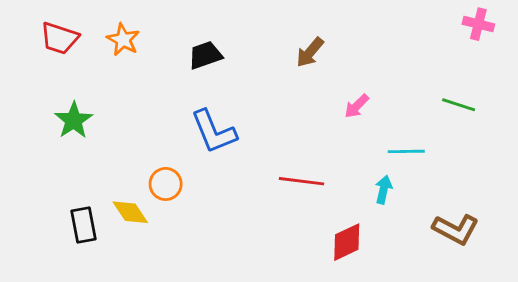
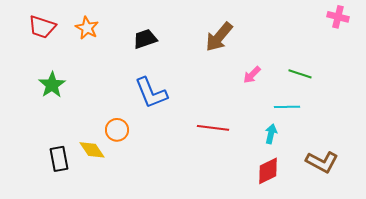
brown arrow: (310, 52) -> (219, 37), size x1.4
green line: (459, 105) -> (300, 74), moved
red diamond: (347, 242) -> (268, 171), moved

